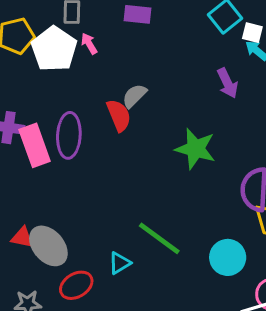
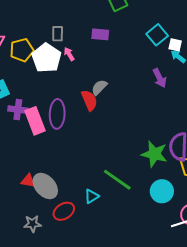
green star: (195, 149) -> (154, 154), moved

